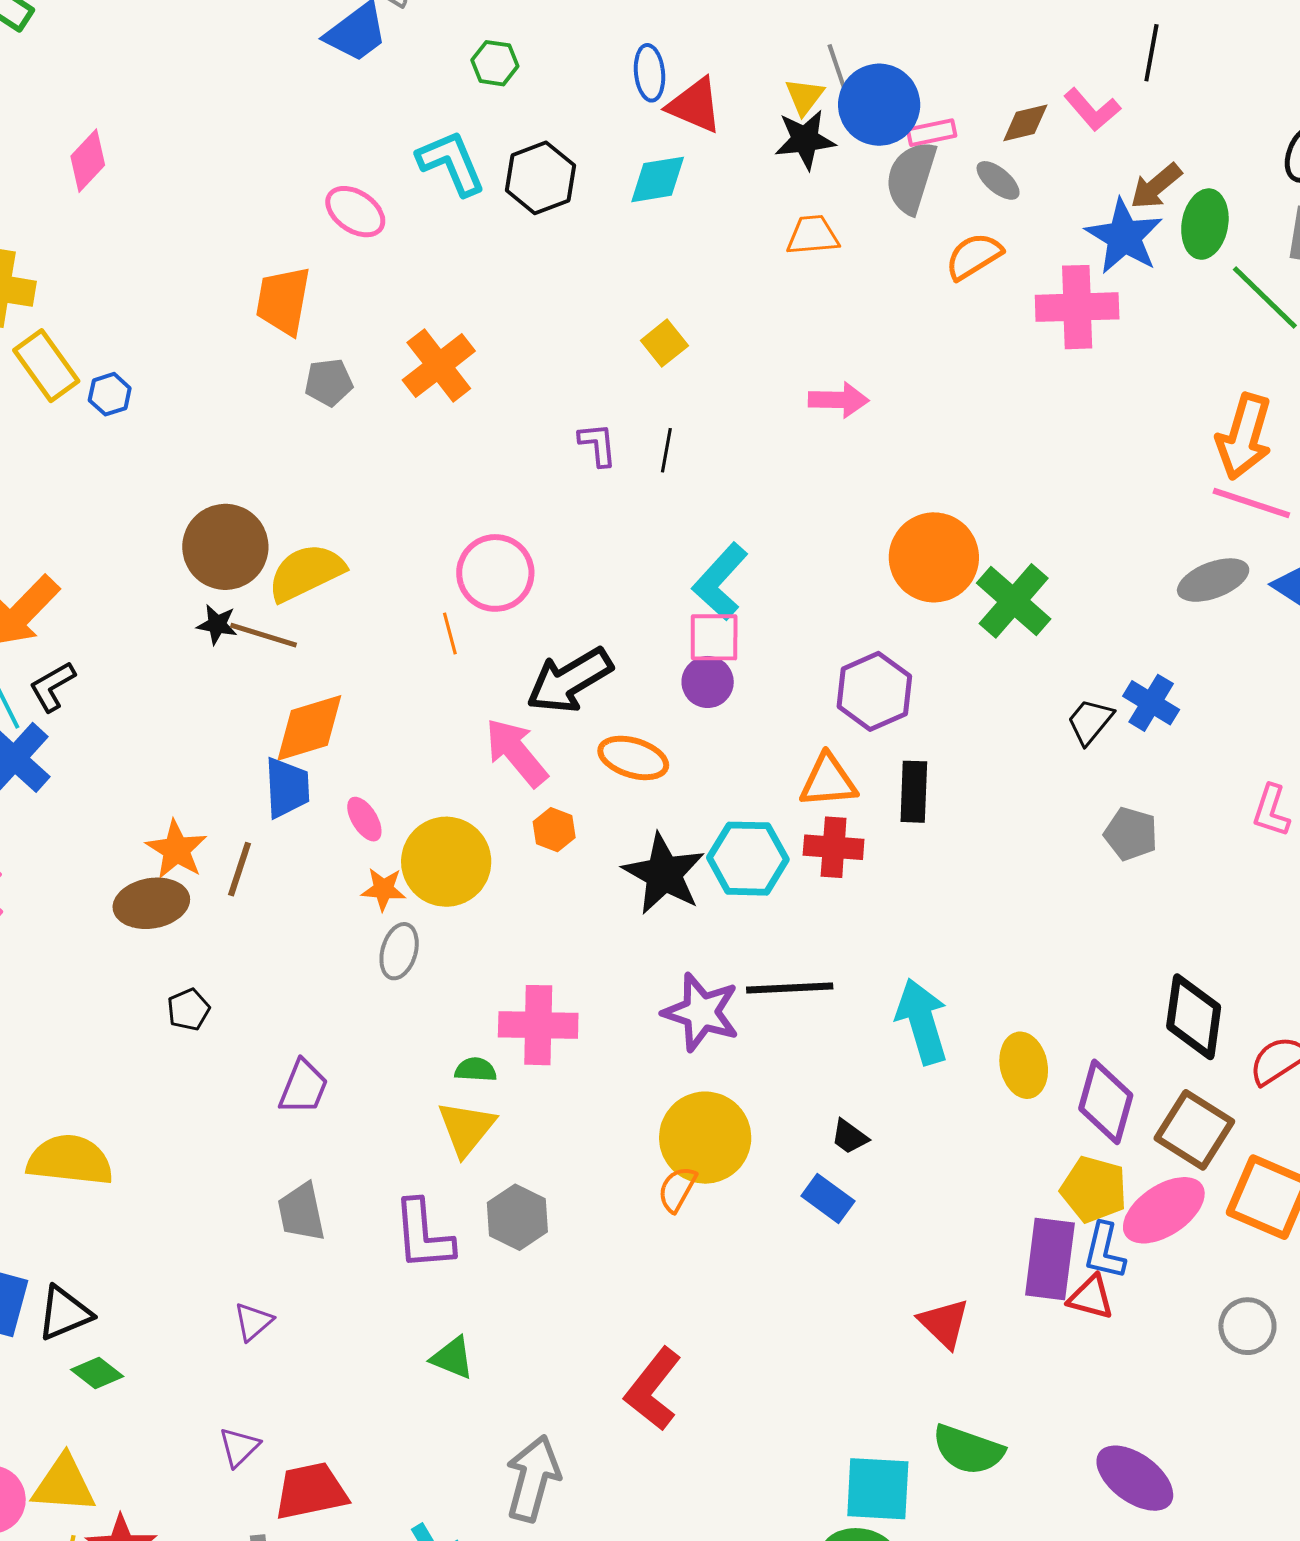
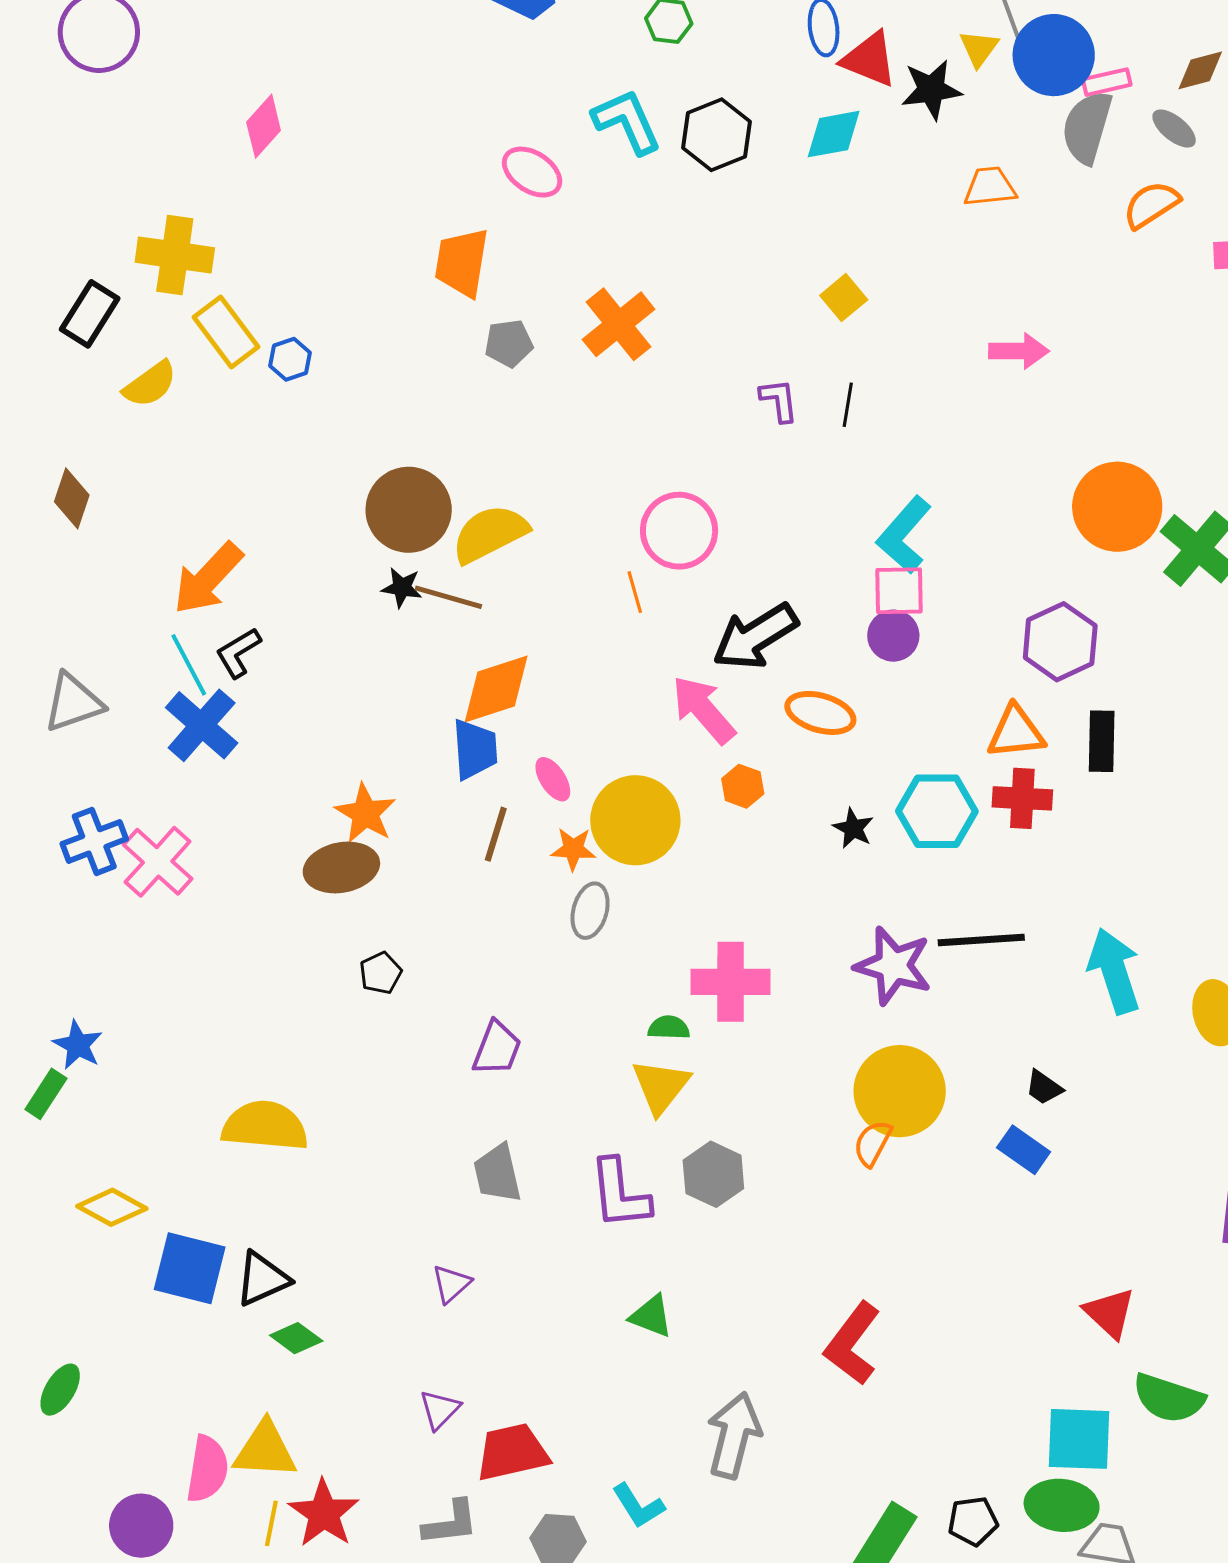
black star: (805, 140) -> (931, 90), moved
brown line: (239, 869) -> (496, 834), moved
black star: (664, 874) -> (853, 828), size x0.5
red triangle: (944, 1323) -> (1110, 1313), moved

